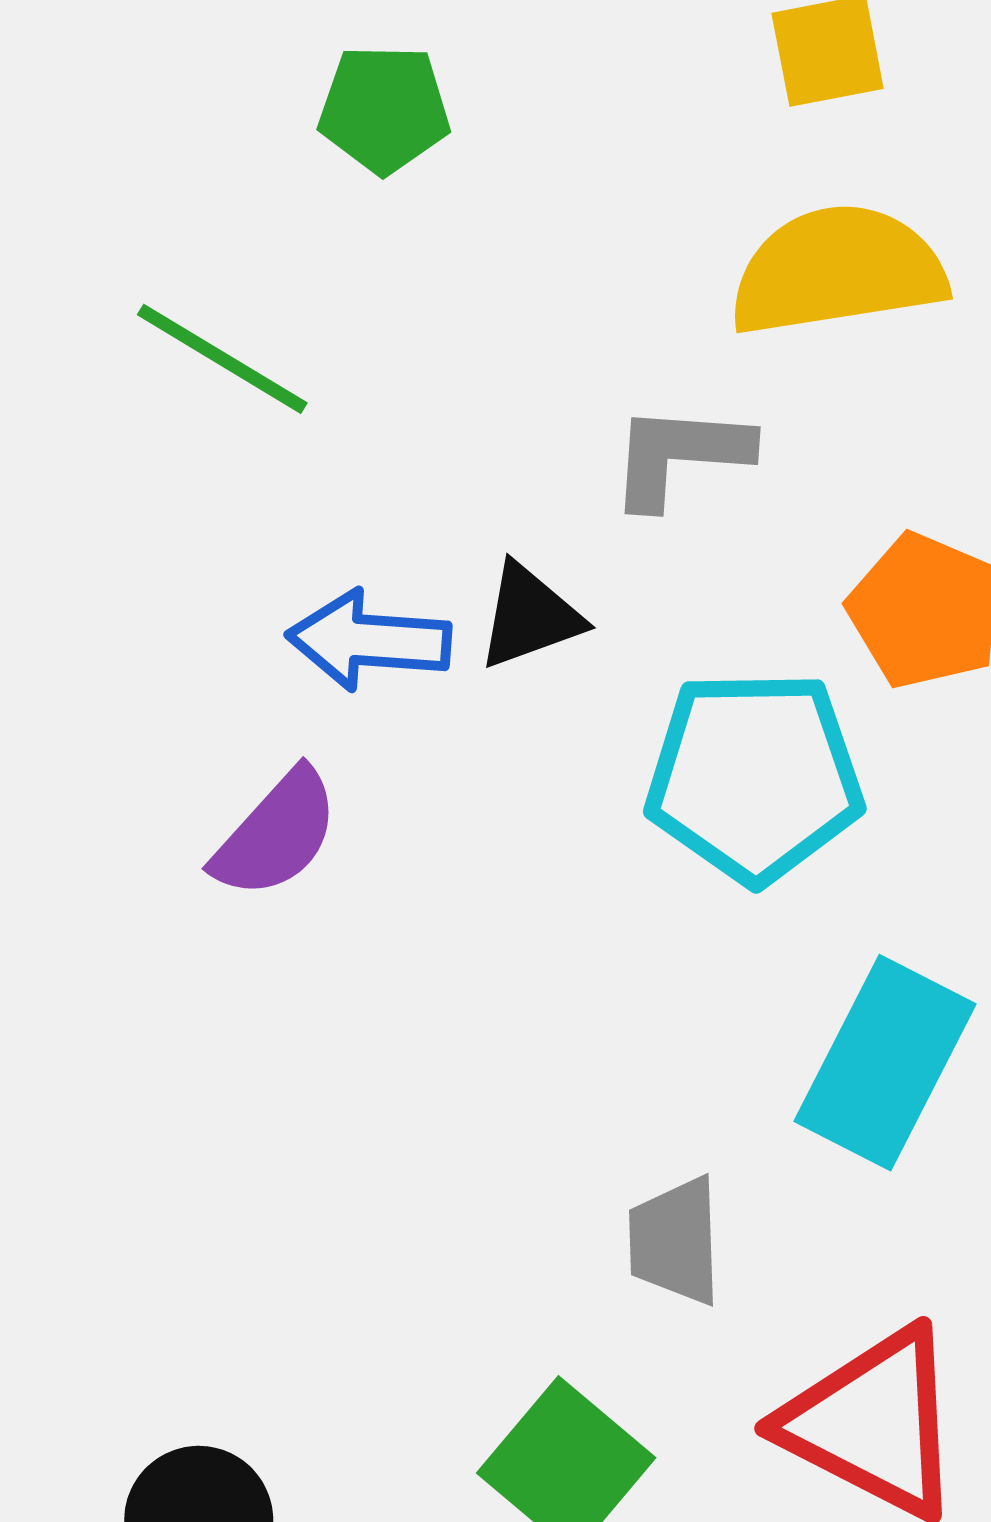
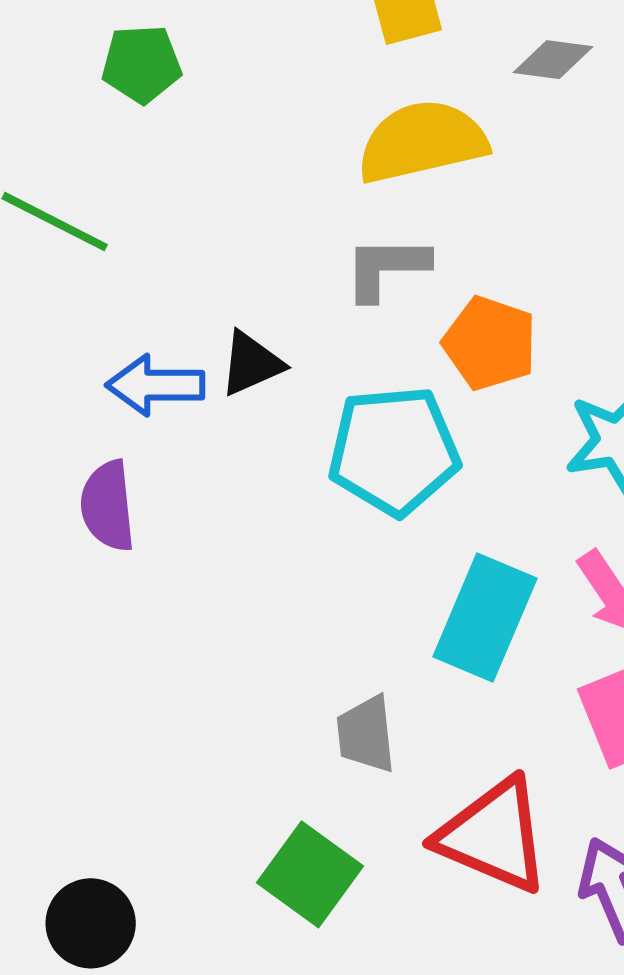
gray L-shape: (680, 455) -> (386, 268), moved
purple semicircle: (276, 834) -> (108, 506), turned 136

